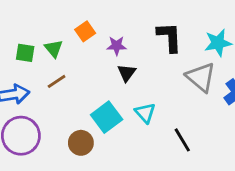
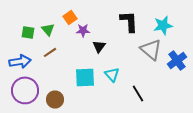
purple star: (117, 46) -> (83, 30), moved
cyan square: (107, 117) -> (85, 77), turned 35
brown circle: (81, 143) -> (55, 99), moved

